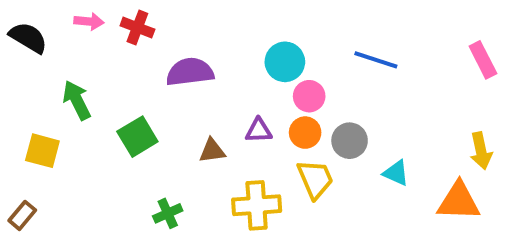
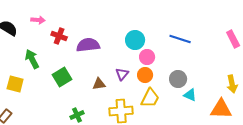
red cross: (137, 27) -> (59, 36), moved
purple triangle: (259, 131) -> (122, 74), turned -48
gray circle: (350, 141) -> (178, 79), moved
yellow trapezoid: (315, 179) -> (150, 98), turned 50

